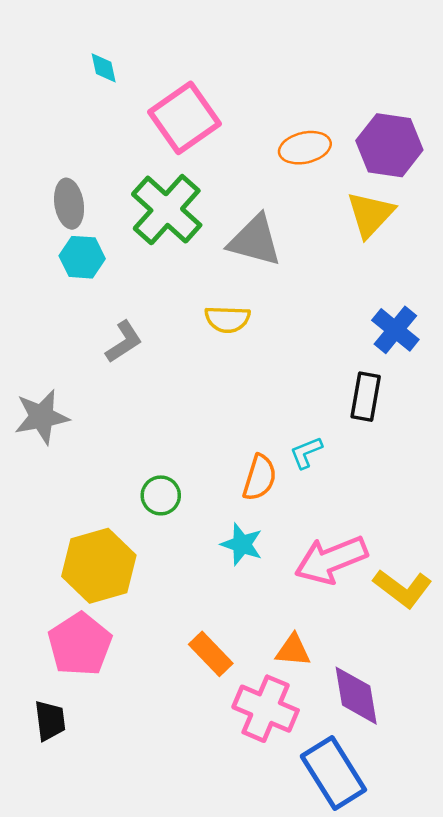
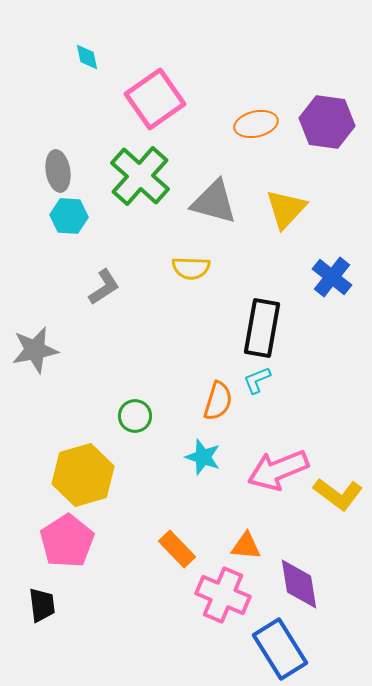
yellow triangle: (370, 214) -> (286, 209), moved
black rectangle: (366, 397) -> (262, 328), moved, size x1.4

